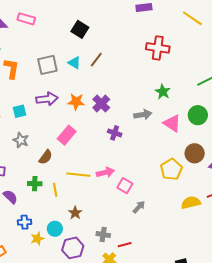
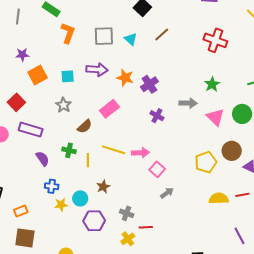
brown line: (96, 60) -> (162, 35), moved

